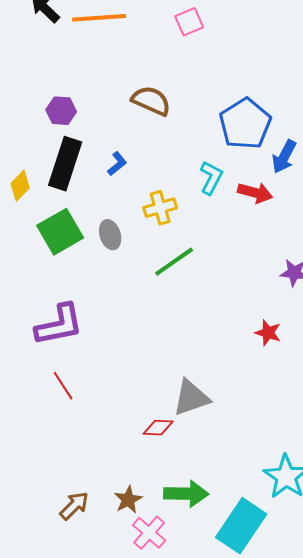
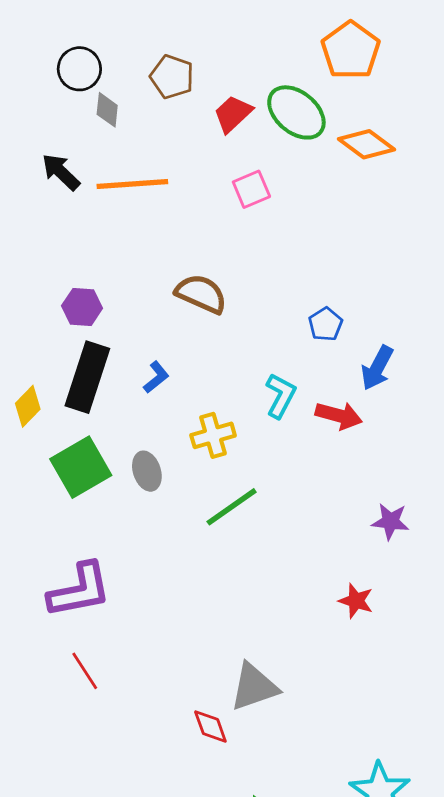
blue pentagon: (245, 124) -> (326, 324), size x0.5
red diamond: (158, 428) -> (210, 726), turned 68

